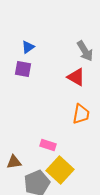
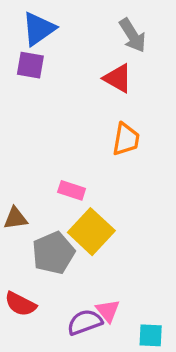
blue triangle: (28, 47) -> (39, 29), size x1.6

